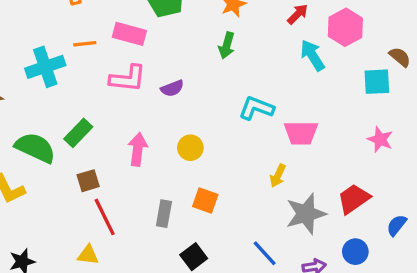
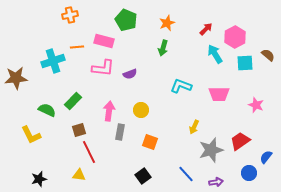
cyan square: (377, 82) -> (245, 63), moved
pink trapezoid: (301, 133) -> (219, 94), moved
green semicircle: (35, 148) -> (47, 110), size x0.7
gray rectangle: (164, 214) -> (120, 132), moved
blue circle: (355, 252) -> (249, 173), moved

